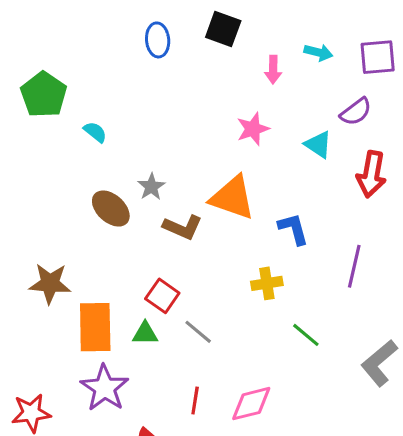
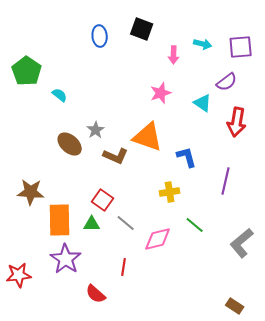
pink diamond: (251, 404) -> (158, 239), moved

